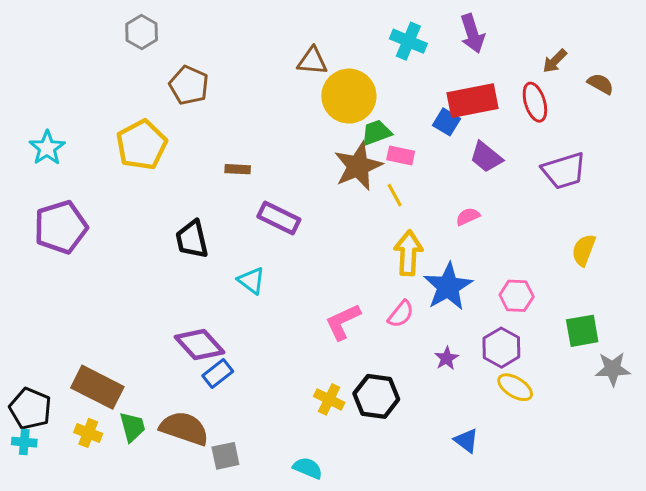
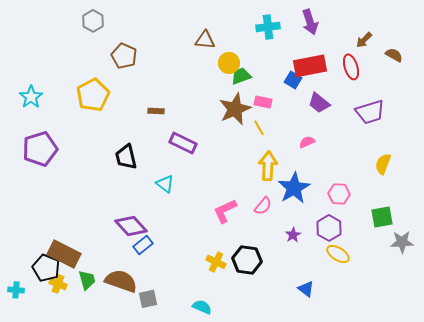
cyan cross: (408, 41) -> (268, 27), turned -30
yellow circle: (349, 96) -> (229, 63), size x0.6
green trapezoid: (376, 133) -> (241, 76), moved
black pentagon: (30, 409) -> (46, 268), moved

